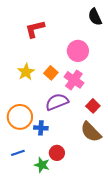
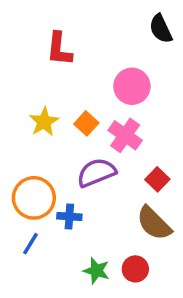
red L-shape: (35, 29) -> (59, 49), turned -70
blue line: (18, 153) -> (30, 244), moved, turned -40
red circle: (57, 153) -> (135, 269), moved
green star: (42, 165) -> (96, 271), moved

